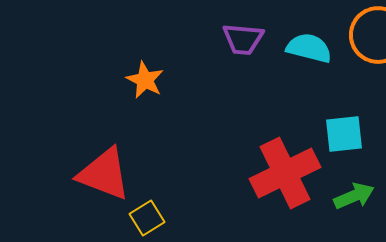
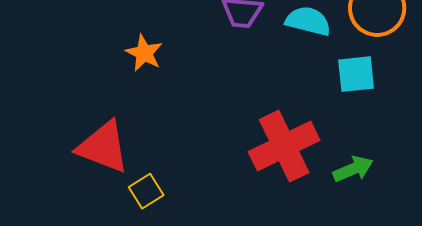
cyan square: (344, 134) -> (356, 74), moved

